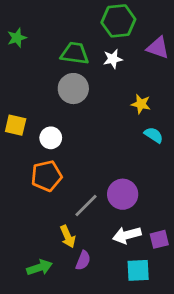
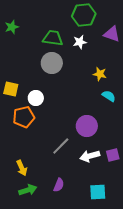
orange pentagon: (47, 176) -> (24, 117), moved
purple circle: (123, 194) -> (87, 126), moved
white arrow: (127, 235) -> (90, 156), moved
yellow arrow: (68, 237) -> (22, 168), moved
purple square: (159, 239) -> (113, 155), moved

